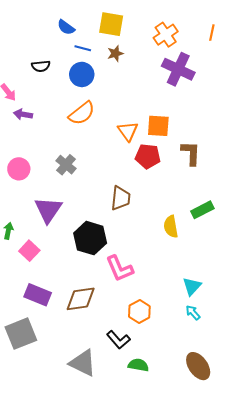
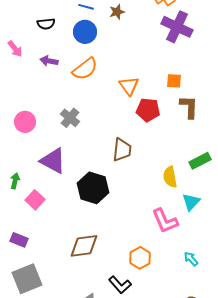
purple arrow: (23, 114) -> (49, 61), moved
orange square: (158, 126) -> (174, 81), moved, size x0.7
purple triangle: (48, 210) -> (53, 161), turned -36
pink L-shape: (119, 269) -> (165, 221), moved
cyan triangle: (192, 286) -> (191, 202), moved
purple rectangle: (38, 295) -> (19, 240), moved, size x0.7

